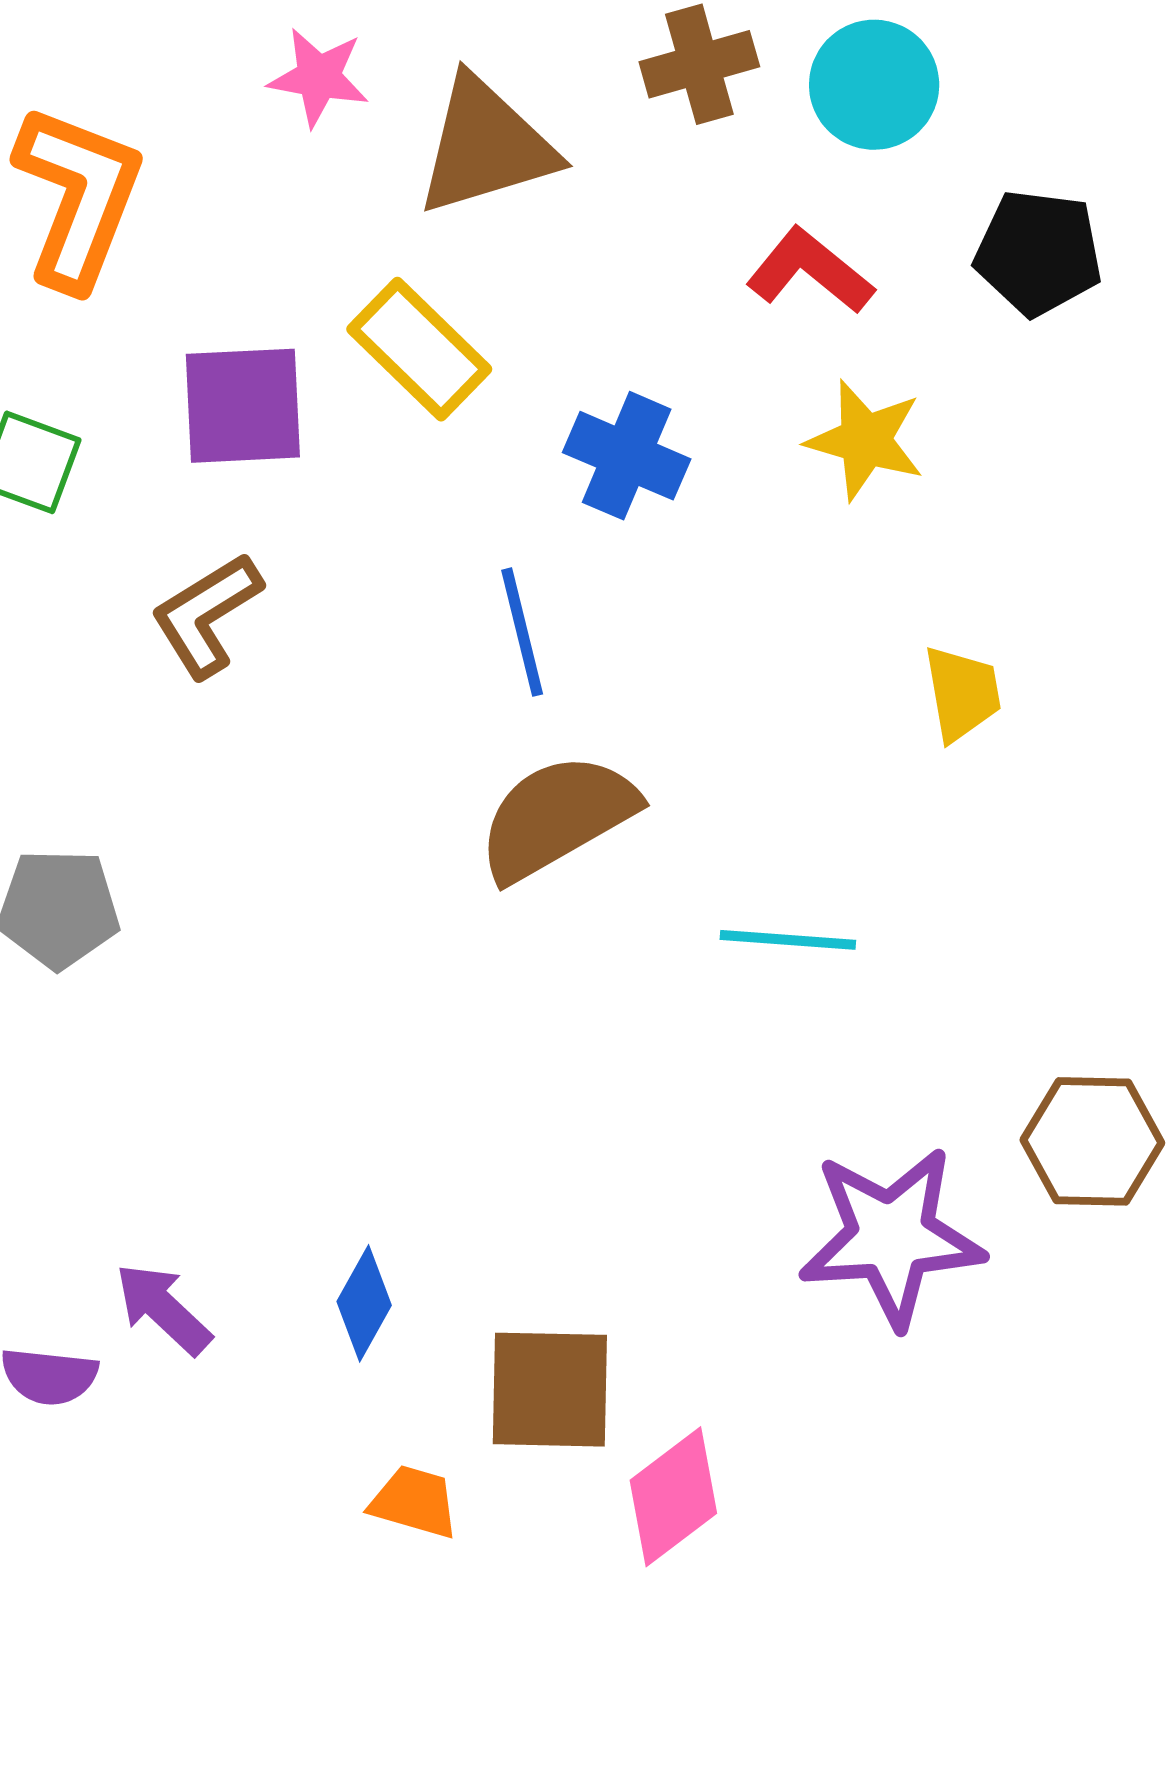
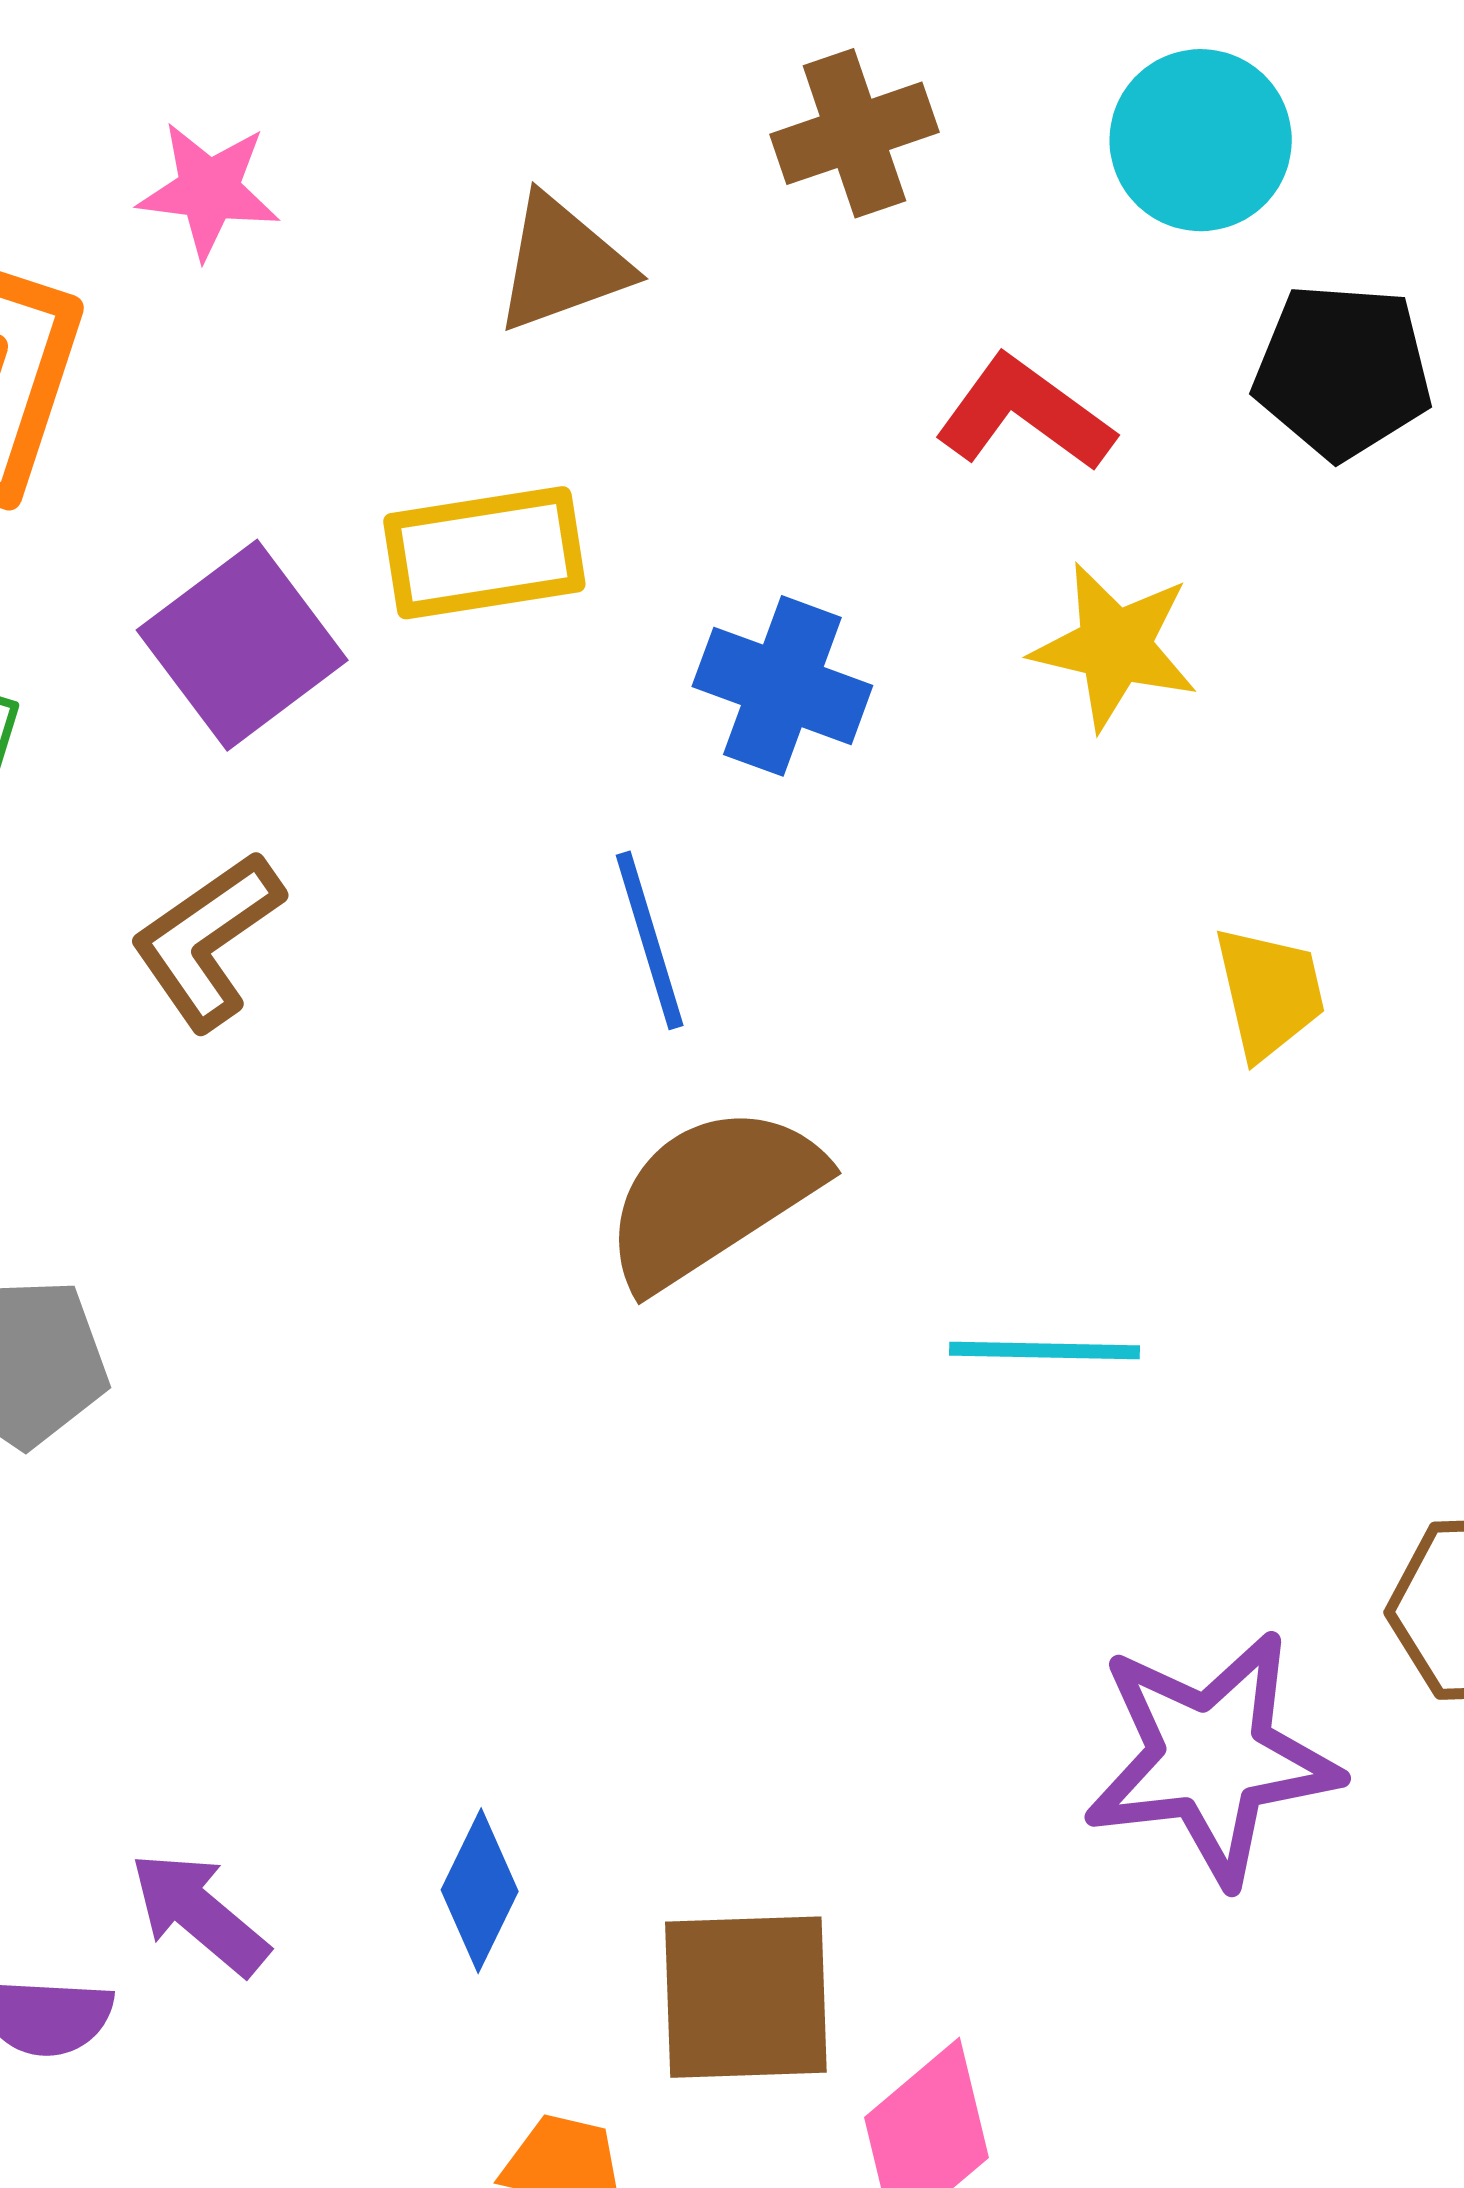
pink star: (319, 77) -> (209, 190), moved
cyan circle: (874, 85) -> (1201, 140), moved
brown triangle: (486, 146) -> (562, 264), size x0.7
yellow rectangle: (419, 349) -> (484, 553), turned -50
purple square: (243, 406) -> (242, 645), turned -31

